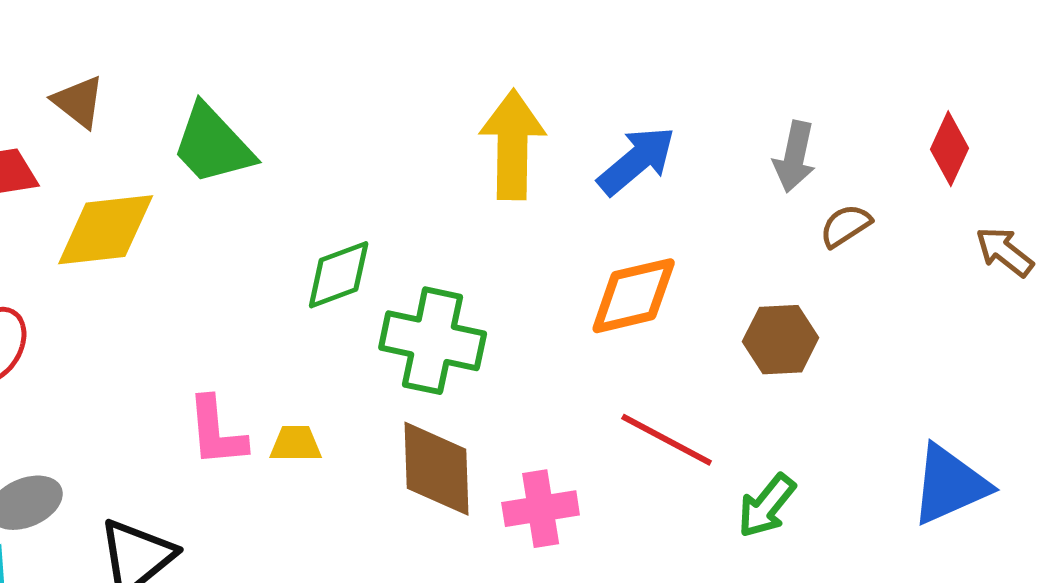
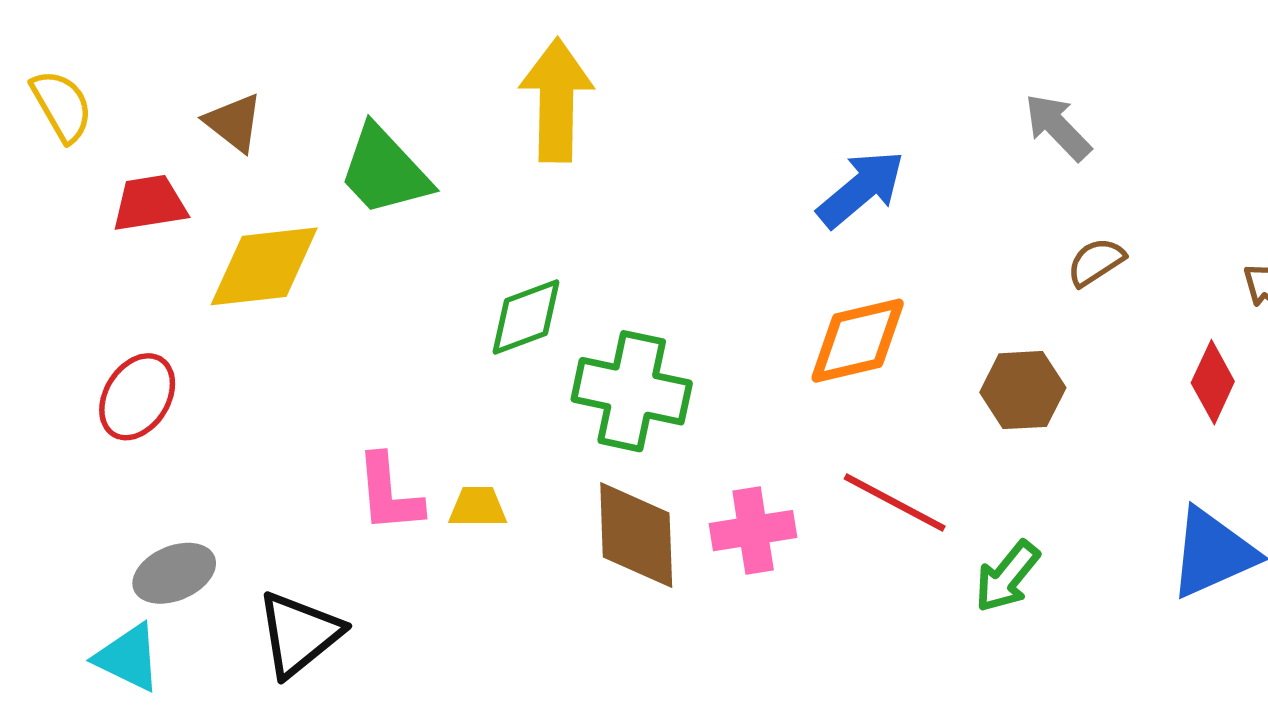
yellow arrow: (513, 145) -> (556, 100), moved
red diamond: (950, 149) -> (1213, 382), moved
gray arrow: (795, 157) -> (1058, 127), moved, turned 124
pink cross: (541, 509) -> (753, 531), moved

